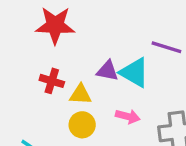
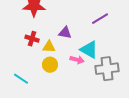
purple line: (166, 47) -> (100, 19), turned -48
cyan triangle: (134, 73) -> (89, 50), moved

